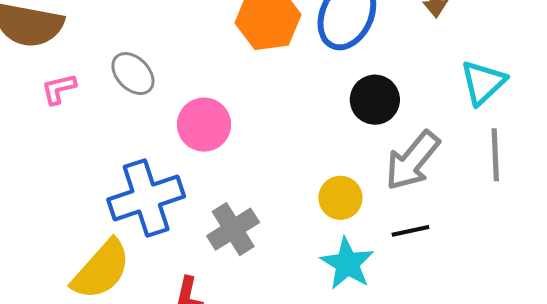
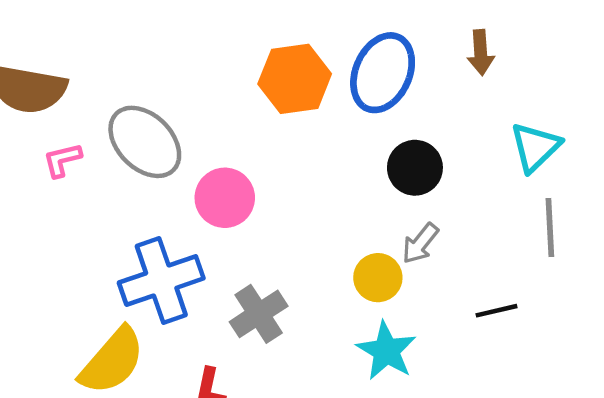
gray ellipse: (133, 74) -> (145, 142), size x1.5
gray arrow: (412, 161) -> (420, 243), moved, size x0.6
black line: (410, 231) -> (496, 311), moved

